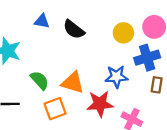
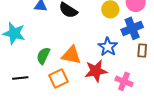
blue star: (116, 77) -> (108, 47), turned -30
green semicircle: (40, 80) -> (43, 56), turned -108

